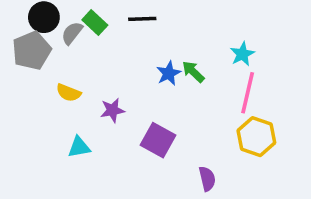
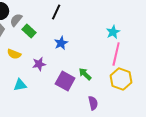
black line: (142, 19) -> (56, 12), turned -63
green rectangle: (95, 22) -> (29, 31), moved
green arrow: (193, 72) -> (85, 74), moved
blue star: (169, 73) -> (61, 43), moved

